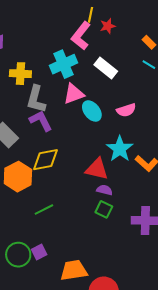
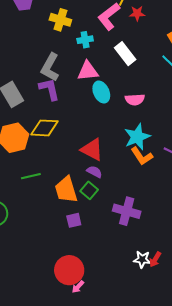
cyan cross: (63, 64) -> (85, 40), size x0.6
yellow cross: (20, 74) -> (60, 20), moved
cyan star: (120, 149) -> (137, 137), moved
purple square: (39, 252) -> (74, 220), moved
orange trapezoid: (74, 270) -> (66, 190), moved, turned -112

